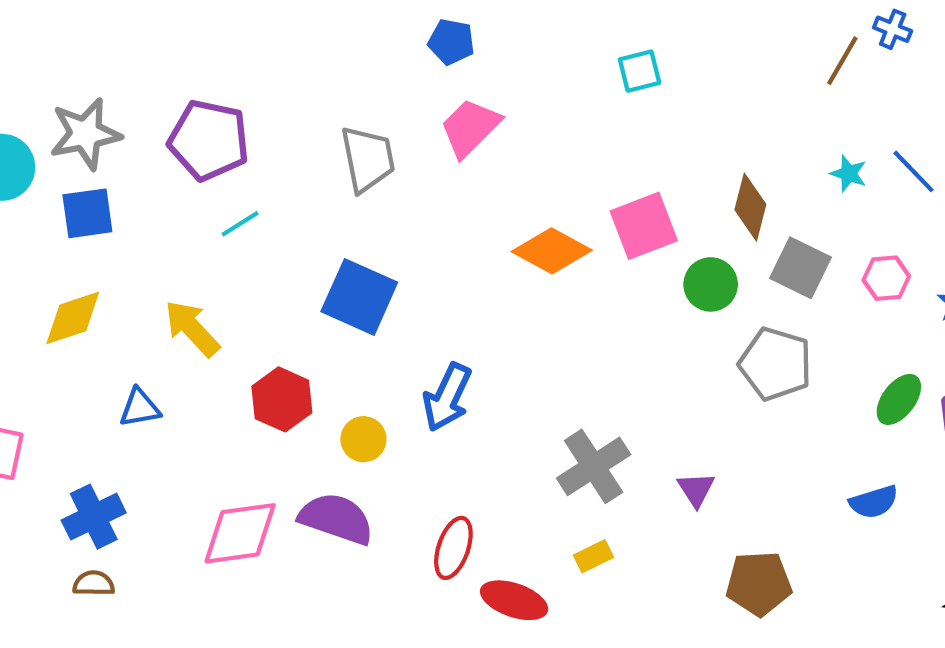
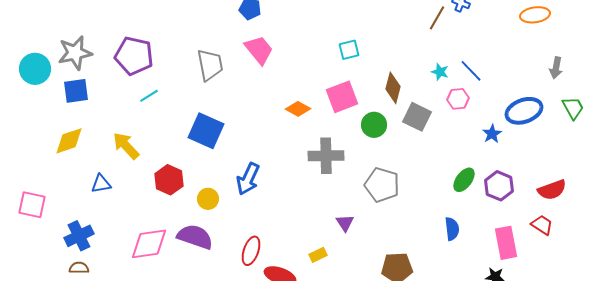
cyan square: (640, 71) -> (349, 50), moved
pink trapezoid: (470, 128) -> (259, 50), turned 96
orange diamond: (552, 251) -> (298, 109), size x0.7
pink hexagon: (886, 278) -> (458, 99), moved
gray pentagon: (775, 364) -> (382, 185), moved
gray cross: (594, 466) -> (326, 156), moved, turned 32
purple triangle: (696, 489) -> (345, 223), moved
blue semicircle: (874, 502) -> (452, 229), turned -80

